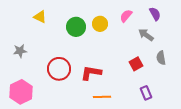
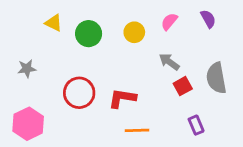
green circle: (76, 27) -> (89, 34), moved
gray arrow: (146, 35) -> (169, 62), moved
gray semicircle: (161, 58) -> (216, 78), size x1.6

